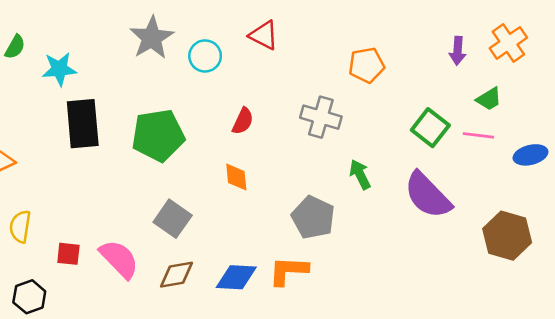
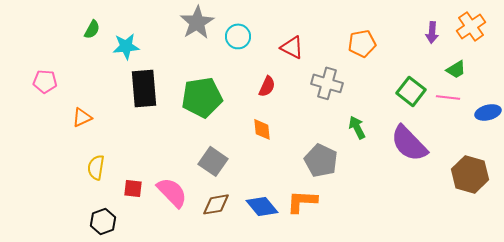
red triangle: (264, 35) -> (292, 47), moved
blue diamond: (236, 277) -> (262, 206), turned 48

